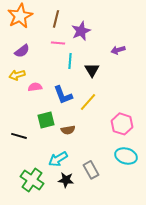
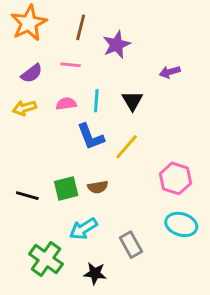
pink line: (58, 43) -> (70, 65), moved
cyan line: (70, 61) -> (96, 101), moved
pink semicircle: (35, 87) -> (66, 104), moved
green square: (46, 120) -> (66, 188), moved
black star: (66, 180) -> (95, 273), moved

